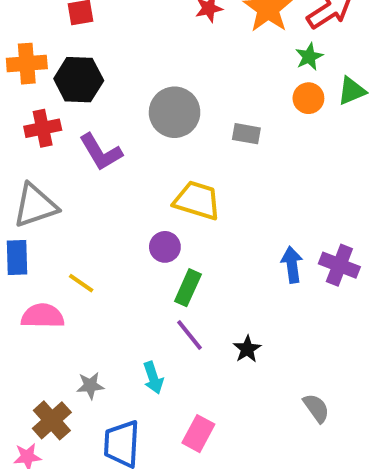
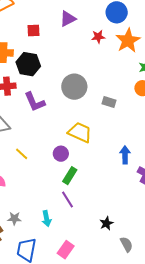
blue arrow: (292, 265) -> (125, 155), moved
yellow line: (81, 283) -> (22, 154), moved
black star: (247, 349) -> (106, 223), moved

